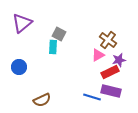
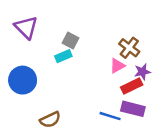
purple triangle: (22, 23) -> (26, 27), turned -35
cyan rectangle: (53, 47) -> (63, 56), turned 64
blue circle: (19, 67) -> (23, 80), size x1.5

